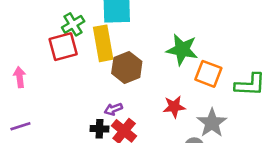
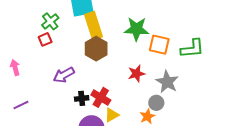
yellow rectangle: (103, 43) -> (93, 26), moved
red square: (63, 47) -> (45, 39), size x0.6
purple arrow: (113, 109) -> (64, 75), moved, size x1.5

